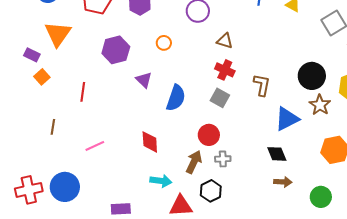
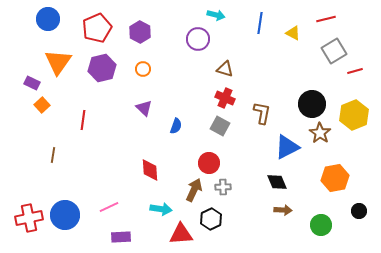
orange circle: (164, 43) -> (143, 69), moved
purple hexagon: (116, 50) -> (102, 68), moved
blue semicircle: (176, 98) -> (176, 126), size x0.6
pink line: (95, 146) -> (109, 207), moved

